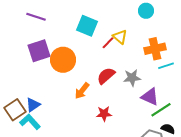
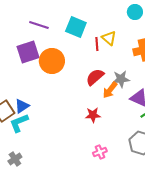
purple line: (36, 17) -> (39, 25), moved
red line: (108, 43) -> (97, 44), turned -48
orange arrow: (82, 91) -> (110, 90), moved
cyan L-shape: (30, 122) -> (19, 123), turned -70

